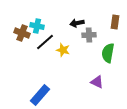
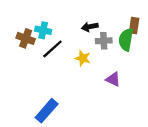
yellow star: (63, 50) -> (83, 58), moved
green semicircle: (108, 53) -> (126, 40), moved
purple triangle: (97, 82) -> (113, 79), moved

